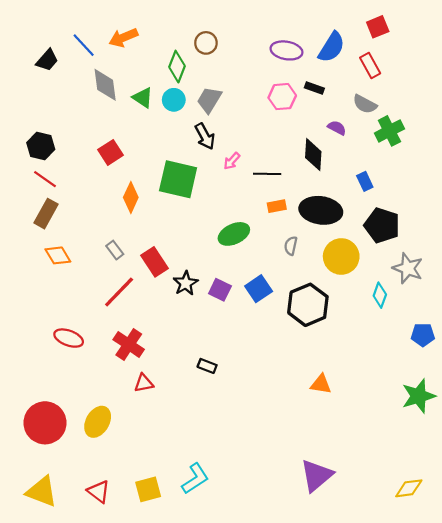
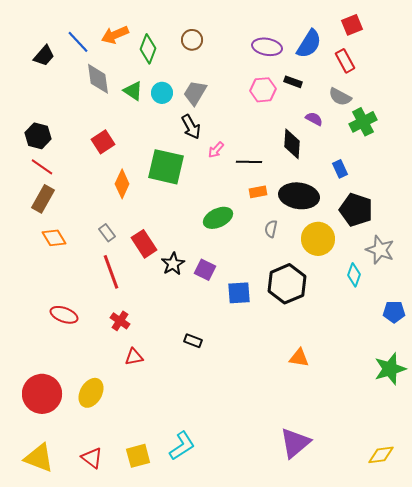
green diamond: (177, 67) -> (148, 49), moved
blue square: (259, 289) -> (239, 293), moved, turned 30
red line: (119, 292) -> (111, 272), turned -64
red cross: (129, 345) -> (120, 321), size x0.7

